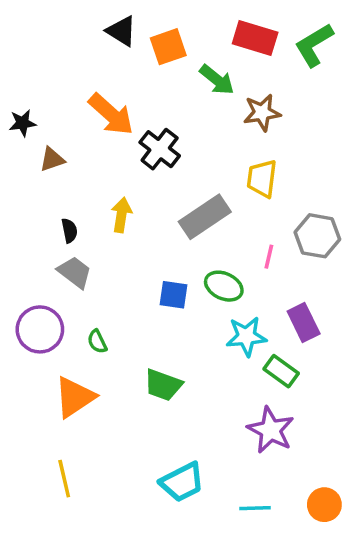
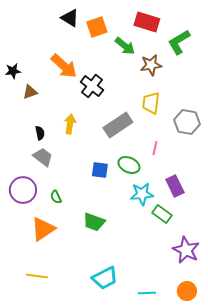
green L-shape: (314, 45) -> (179, 42), moved
gray hexagon: (317, 236) -> (187, 122), moved
purple star: (271, 430) -> (186, 250), moved
yellow line: (64, 479) -> (37, 276), turned -70

